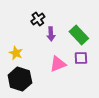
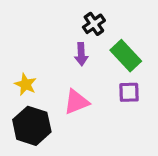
black cross: (38, 19) -> (94, 24), moved
pink triangle: (58, 64) -> (76, 102), moved

